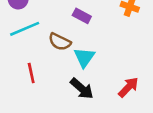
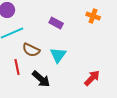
brown semicircle: (60, 42) -> (31, 50), moved
black arrow: (82, 89) -> (41, 79), moved

